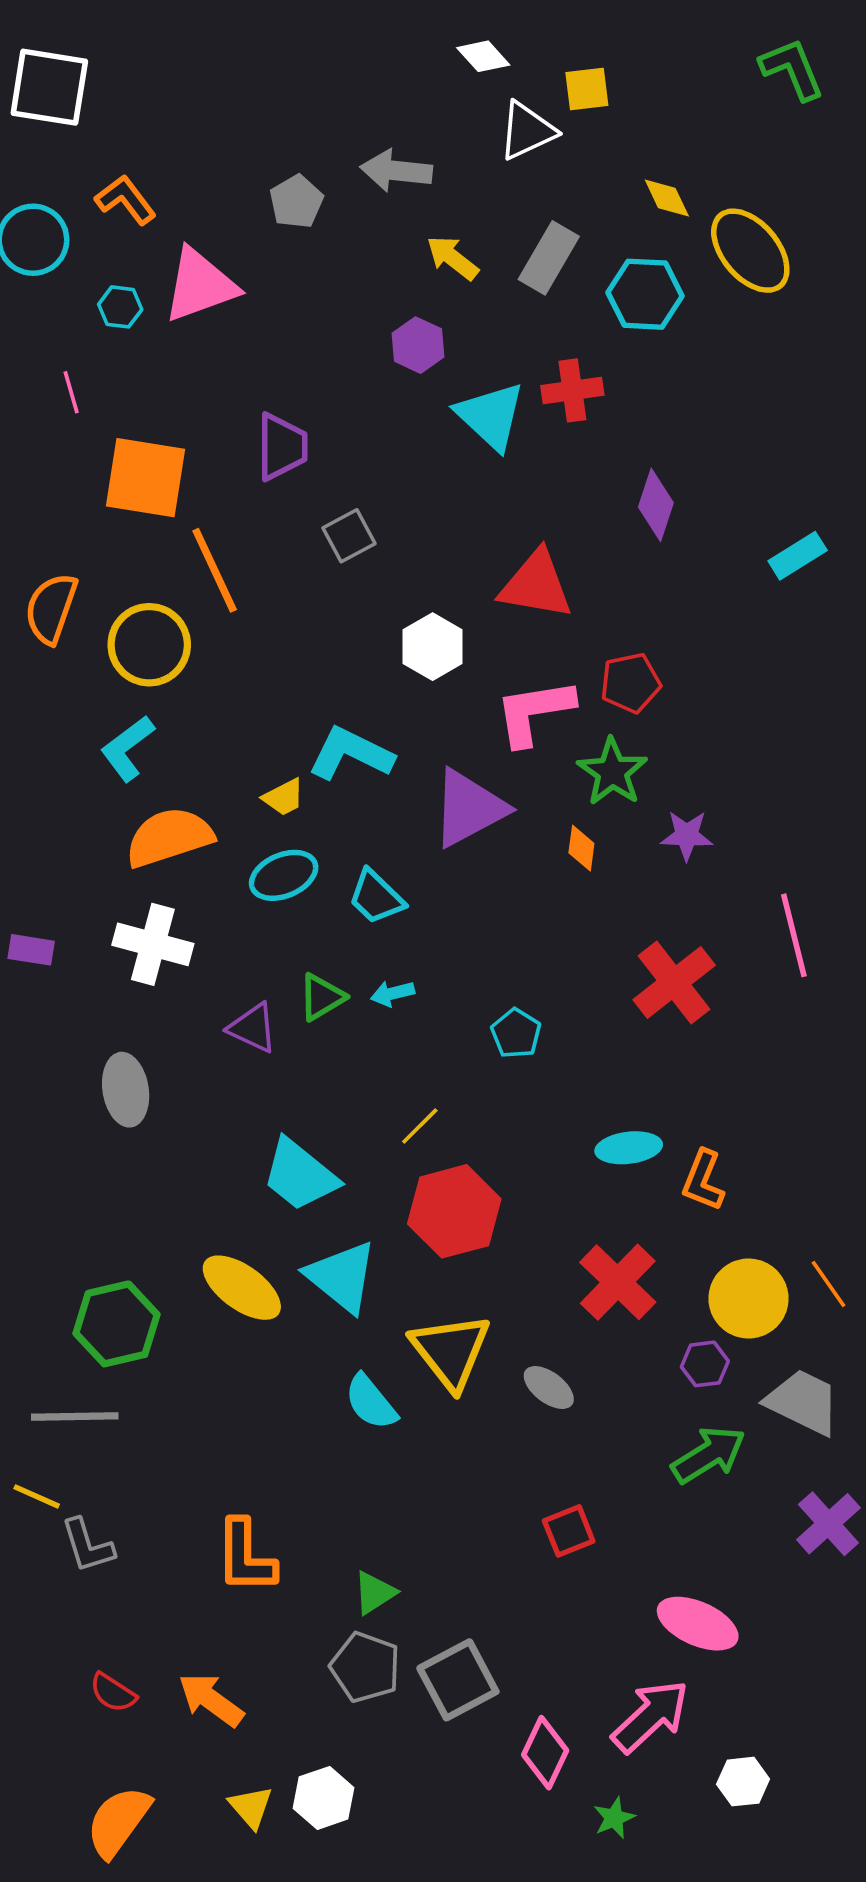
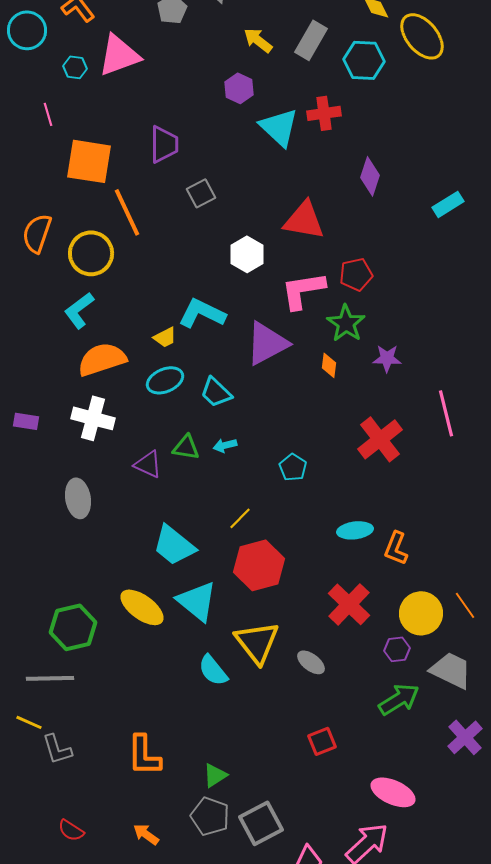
green triangle: (322, 997) -> (186, 447), turned 40
orange arrow: (211, 1700) -> (146, 834), moved, size x0.7

